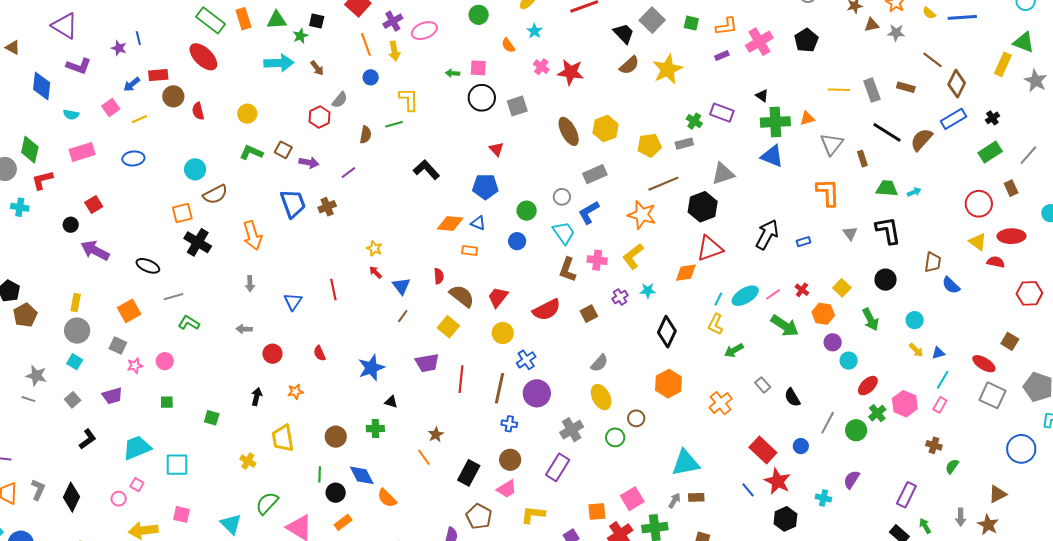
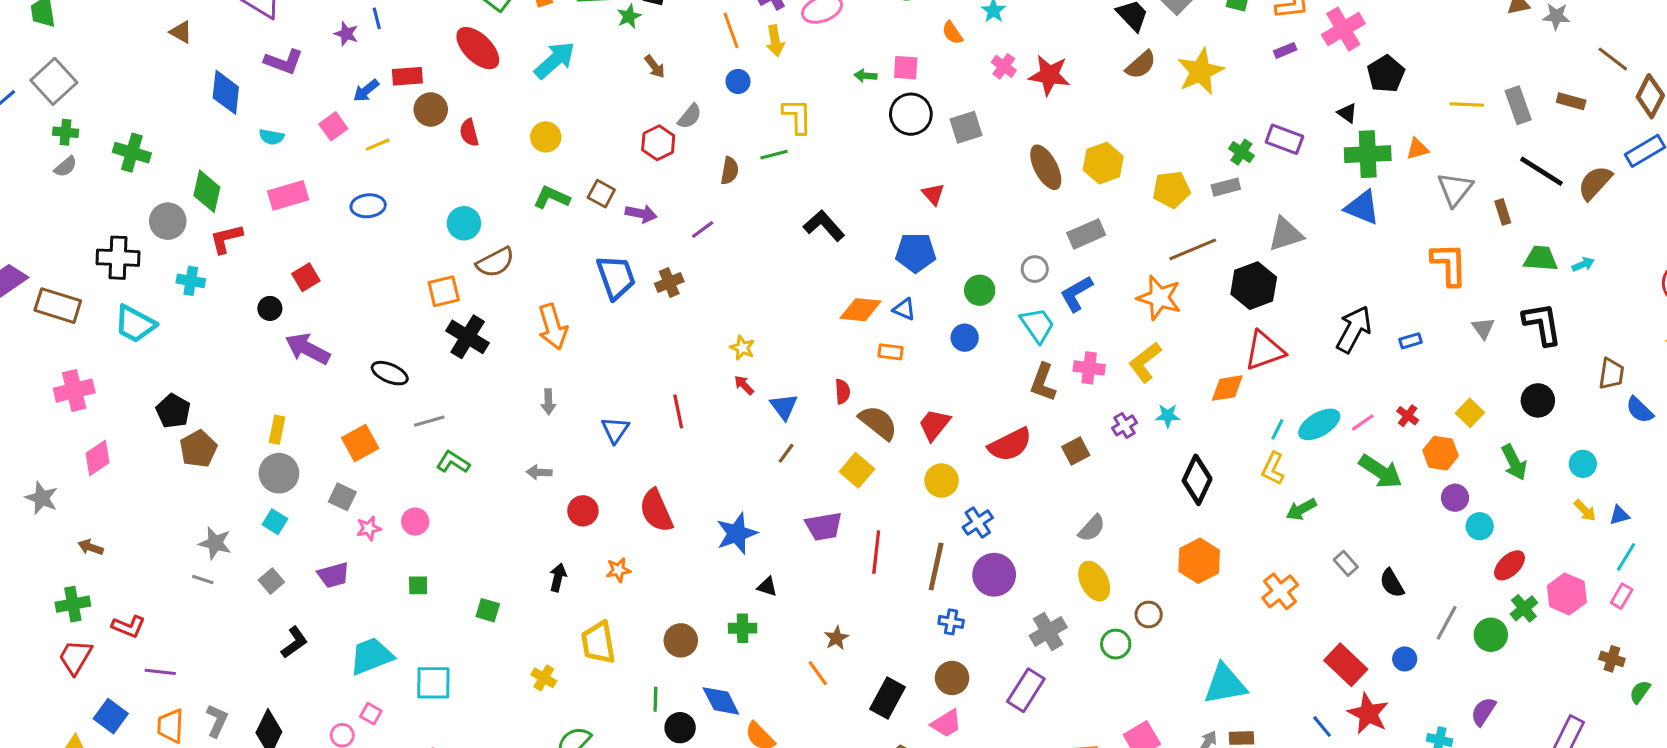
black pentagon: (806, 40) -> (1386, 74), moved
cyan arrow: (279, 63) -> (555, 60), moved, turned -40
red semicircle: (320, 353) -> (656, 511), size x1.8

